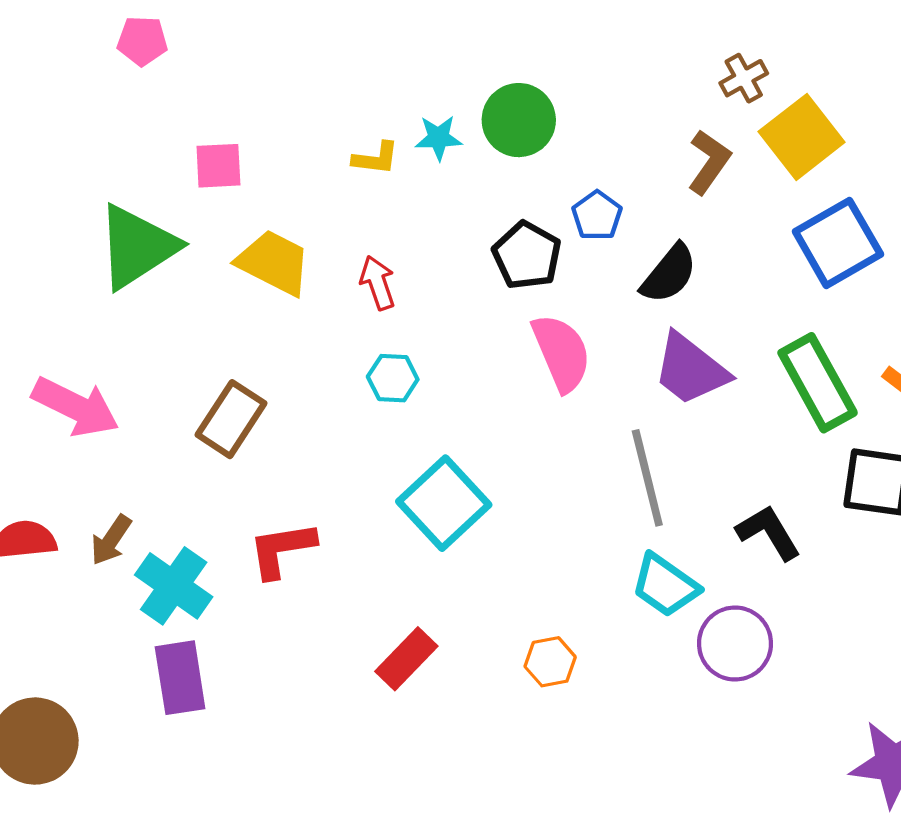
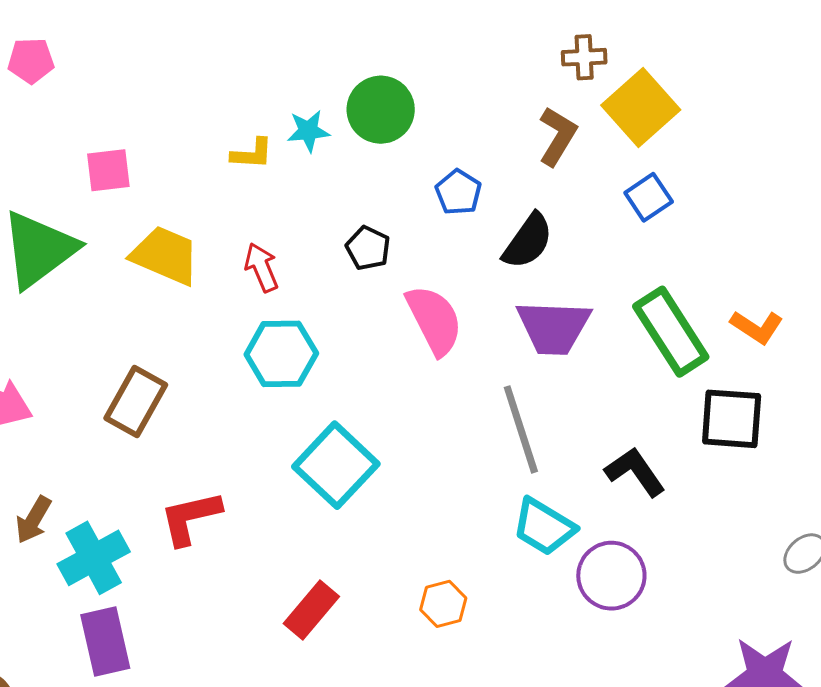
brown cross: (744, 78) -> (584, 57), turned 30
blue square: (838, 243) -> (649, 197), moved, size x0.6
black pentagon: (527, 255) -> (368, 248), moved, size x0.7
purple trapezoid: (691, 369) -> (554, 327), turned -32
cyan hexagon: (393, 378) -> (281, 354), size x1.5
cyan cross: (174, 586) -> (94, 558), turned 30

